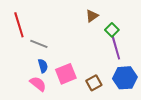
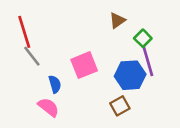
gray line: (39, 44) -> (32, 56), moved, turned 30
pink square: (66, 74) -> (84, 65), moved
blue hexagon: (125, 78) -> (130, 75), moved

